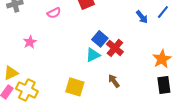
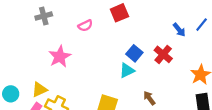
pink star: (30, 42) -> (60, 57), size x1.5
red cross: (115, 48) -> (163, 54), moved

